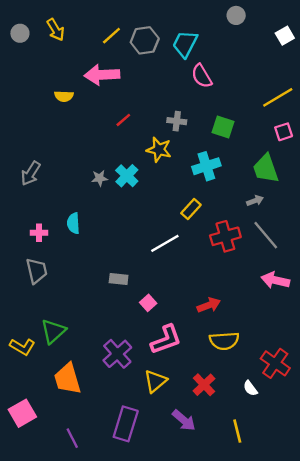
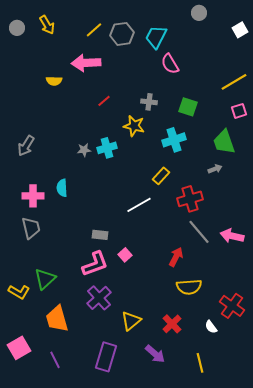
cyan cross: (127, 176) -> (107, 148), turned 30
pink cross: (39, 233) -> (33, 196), size x1.5
gray line: (266, 235) -> (199, 232), moved
red arrow: (209, 305) -> (176, 257), turned -42
pink L-shape: (166, 340) -> (95, 264), moved
purple line: (72, 438) -> (55, 360), moved

